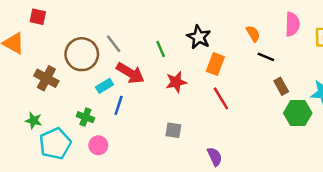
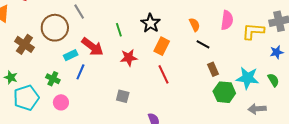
gray line: (114, 44) -> (79, 12), moved

